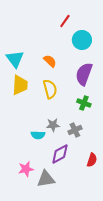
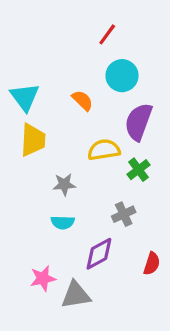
cyan circle: (82, 40) -> (122, 76), moved
yellow semicircle: (50, 89) -> (104, 150), moved, turned -84
green cross: (84, 103) -> (138, 170), turned 32
gray star: (53, 125) -> (64, 184), moved

